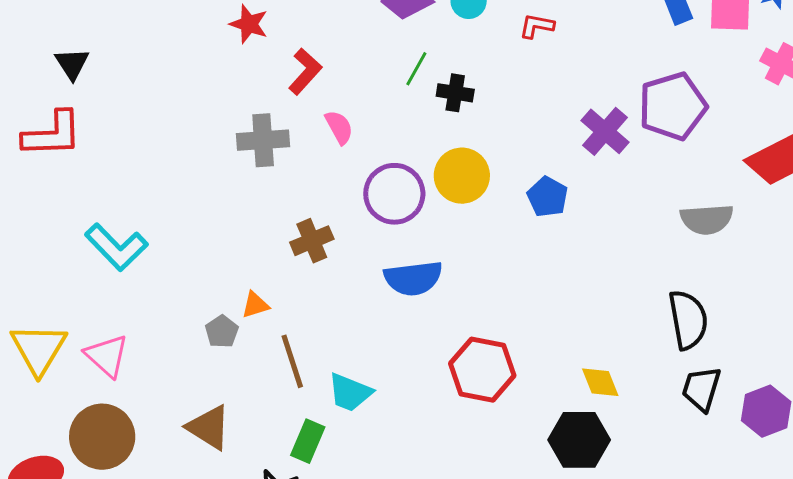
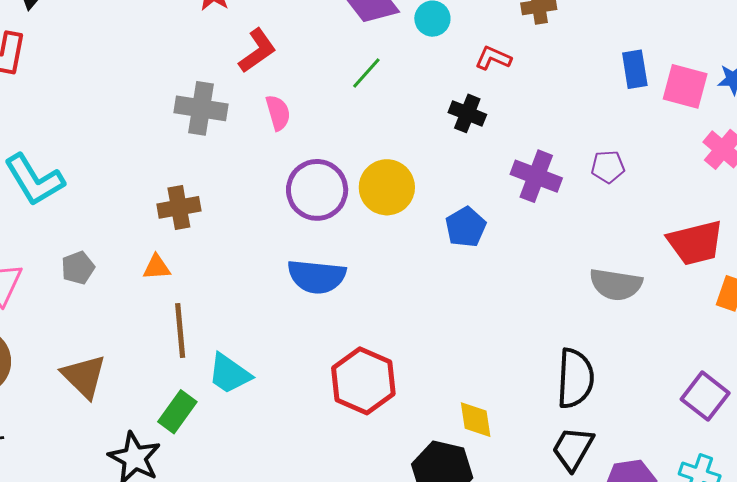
black cross: (455, 93) -> (467, 113), moved
purple pentagon: (673, 106) -> (608, 167), size x0.5
purple cross: (605, 131) -> (536, 176), turned -33
brown cross: (312, 241) -> (179, 207), moved
gray pentagon: (222, 332) -> (78, 268), moved

